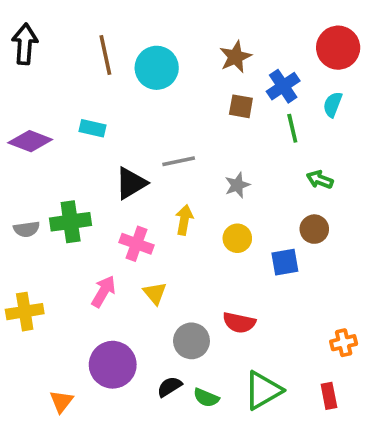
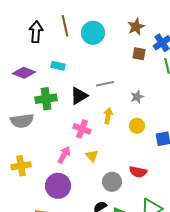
black arrow: (25, 44) -> (36, 32), moved
green cross: (71, 222) -> (46, 99), moved
gray semicircle: (27, 229) -> (22, 121), size x1.6
purple circle: (113, 365) -> (58, 186), moved

